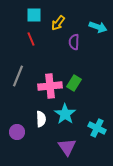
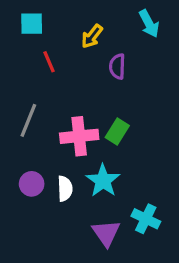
cyan square: (34, 15) -> (32, 24), moved
cyan arrow: (98, 27) -> (149, 24), moved, turned 42
cyan cross: (97, 128) -> (146, 219), moved
purple circle: (17, 132) -> (32, 184), moved

